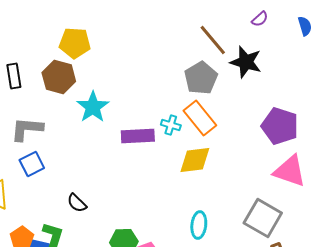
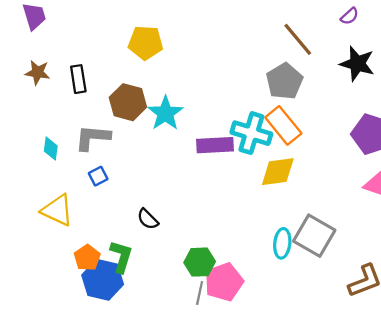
black star: (246, 62) -> (357, 64), moved
brown hexagon: (59, 77) -> (128, 102), moved
cyan cross: (171, 125) -> (251, 133), size x1.8
blue square: (32, 164) -> (98, 176), size x0.7
gray square: (263, 218) -> (314, 236), moved

